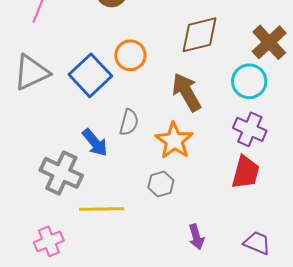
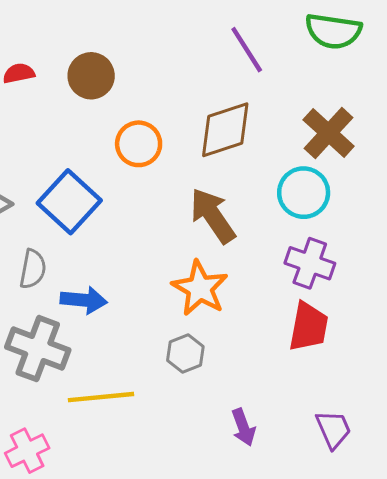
orange circle: (130, 55) -> (139, 144), moved
gray semicircle: (129, 122) -> (33, 269), moved
blue arrow: (95, 143) -> (84, 300), turned -40
purple trapezoid: (257, 243) -> (333, 429), turned 48

